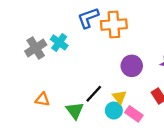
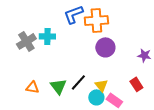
cyan cross: (59, 42) -> (47, 36), turned -35
purple circle: (132, 66) -> (105, 47), moved
green triangle: (75, 111) -> (58, 86), moved

